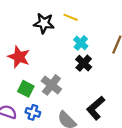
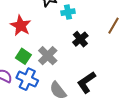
cyan cross: (81, 43) -> (68, 12), moved, turned 32
blue cross: (33, 112) -> (27, 79), size x1.5

